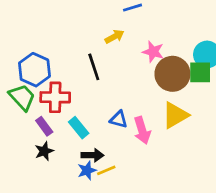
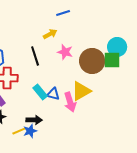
pink star: (153, 52) -> (65, 52), moved
yellow triangle: (175, 115) -> (81, 91), moved
cyan rectangle: (79, 128) -> (40, 92), moved
yellow line: (106, 170) -> (19, 131), moved

